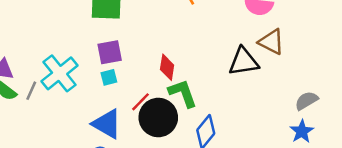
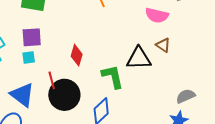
brown triangle: (271, 42) -> (163, 45), size x0.7
green L-shape: (183, 93) -> (113, 77), moved
red line: (141, 102) -> (52, 80), turned -66

